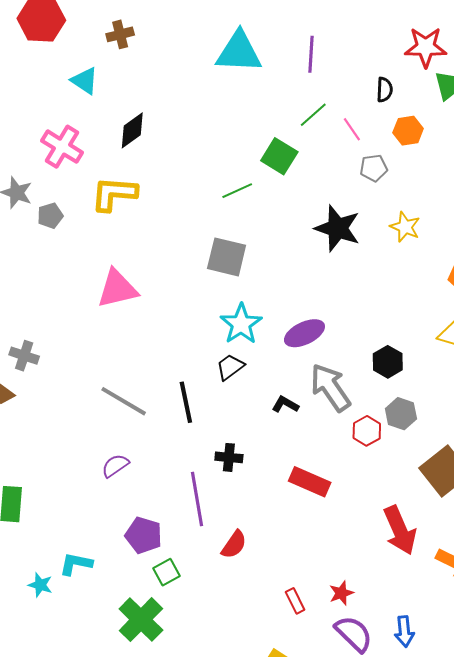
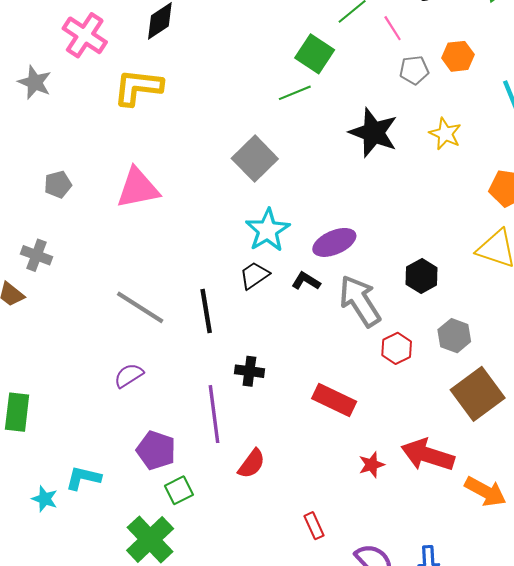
orange hexagon: (408, 131) -> (458, 56), moved
green line: (237, 191) -> (295, 93), moved
gray pentagon: (50, 216) -> (58, 185), moved
gray square: (227, 257) -> (255, 159), turned 30
black L-shape: (285, 404) -> (306, 281), moved
gray hexagon: (401, 414) -> (454, 336), moved
red arrow: (400, 530) -> (428, 455), turned 129
red star: (341, 593) -> (372, 465), moved

